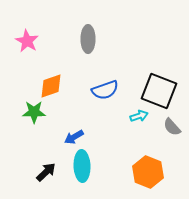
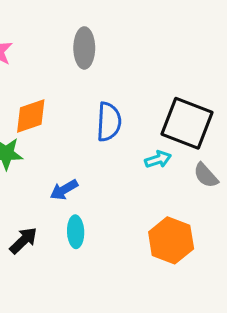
blue semicircle: (105, 90) -> (109, 122), turned -68
cyan ellipse: (82, 166) -> (76, 232), size x0.7

